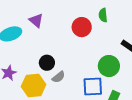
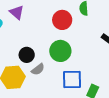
green circle: (109, 66) -> (60, 51), moved

